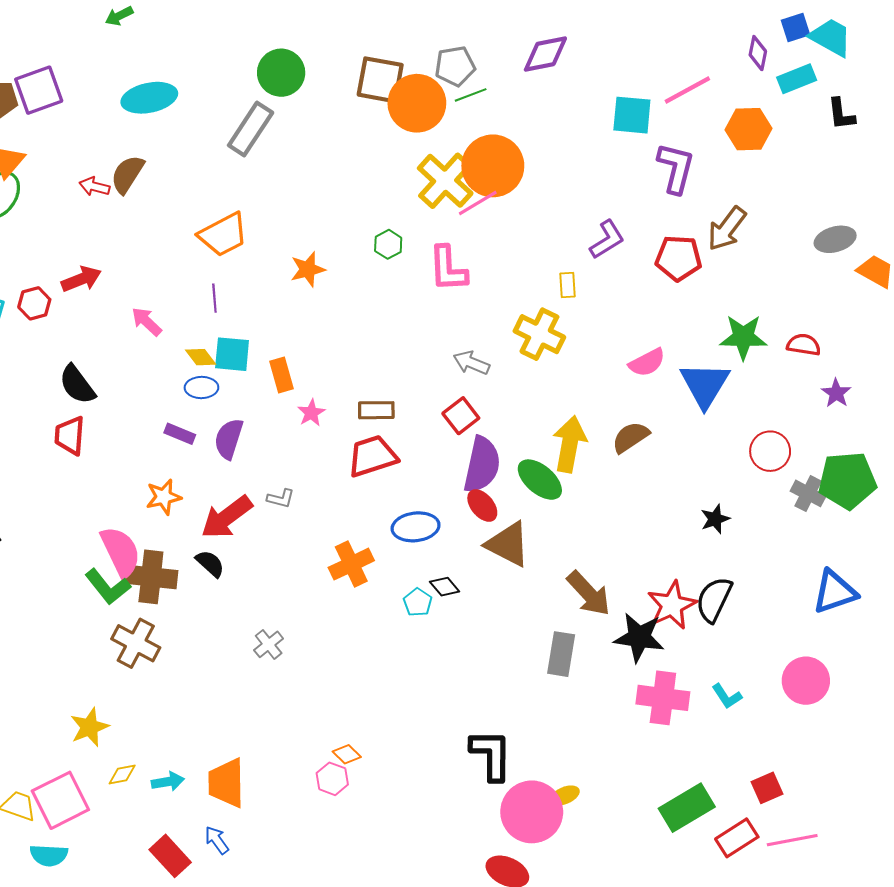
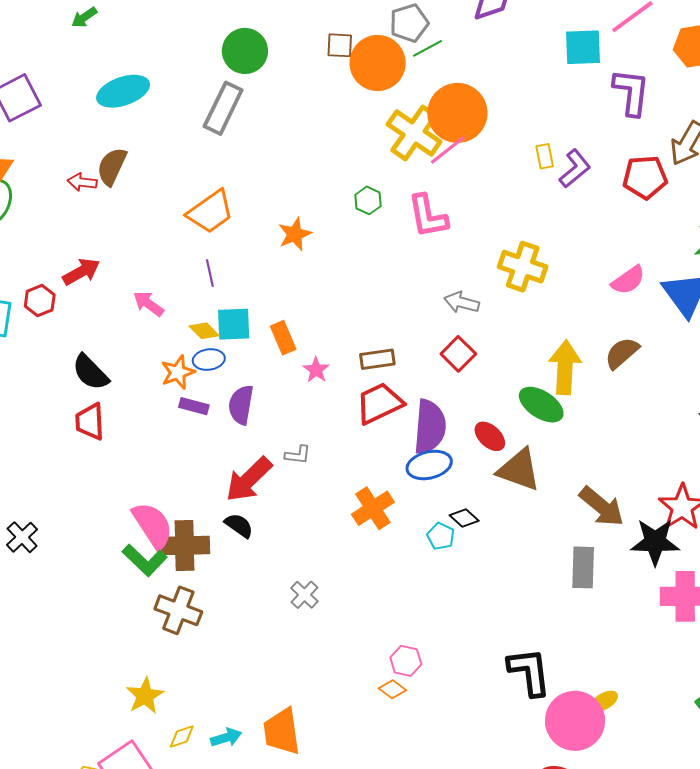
brown square: (380, 80) -> (340, 45), size x0.6
yellow rectangle: (568, 285) -> (545, 156), moved
purple semicircle: (482, 465) -> (430, 427), moved
orange star: (164, 497) -> (178, 372), moved
pink hexagon: (332, 779) -> (406, 661), moved

